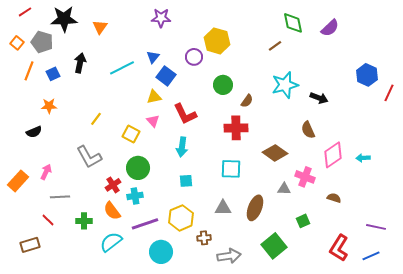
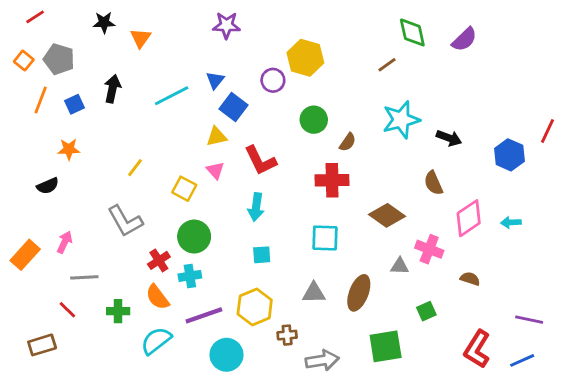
black star: (64, 19) -> (104, 23), moved, size x0.6
blue hexagon: (367, 75) -> (509, 155), moved
green square: (274, 246) -> (386, 346), turned 30

